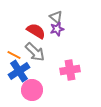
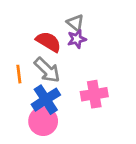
orange line: (14, 55) -> (19, 74), turned 56
blue cross: (19, 71) -> (46, 100), moved

